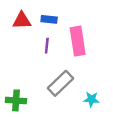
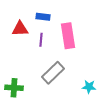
red triangle: (22, 21) -> (20, 29), moved
cyan star: (91, 99) -> (89, 87), moved

